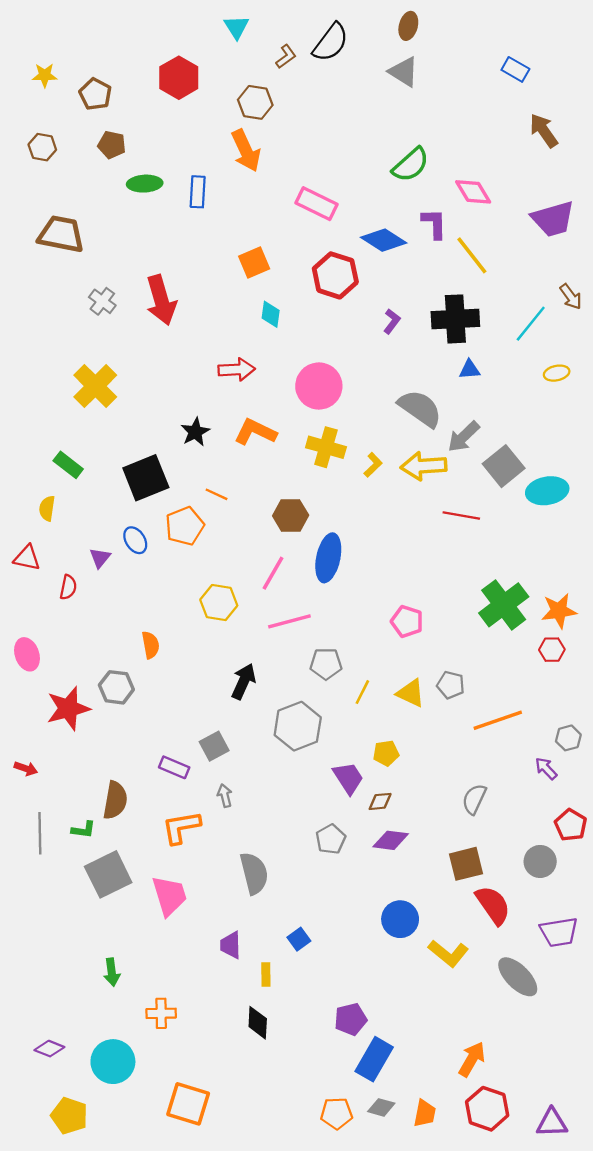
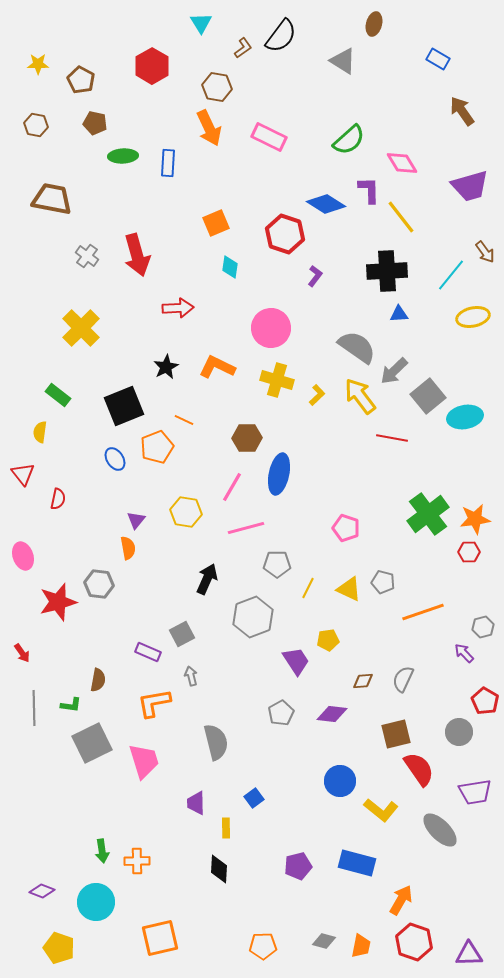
brown ellipse: (408, 26) -> (374, 24), moved
pink rectangle: (317, 204) -> (269, 137), moved
purple L-shape: (392, 321) -> (315, 276), moved
red arrow: (236, 370) -> (178, 308), moved
yellow ellipse: (557, 373) -> (473, 317), size x1.5
yellow arrow: (424, 466) -> (360, 396), turned 57
red triangle: (27, 558) -> (23, 474), turned 40
purple triangle: (100, 558) -> (136, 520), moved
red arrow: (26, 769) -> (22, 653), turned 36
brown semicircle: (115, 800) -> (98, 680), size x0.7
brown diamond: (380, 801) -> (363, 681), moved
green arrow: (112, 972) -> (102, 851), moved
blue rectangle: (374, 1059) -> (357, 863), moved, turned 75
orange square: (188, 1104) -> (160, 938), turned -30
orange pentagon: (337, 1113) -> (263, 946), moved

